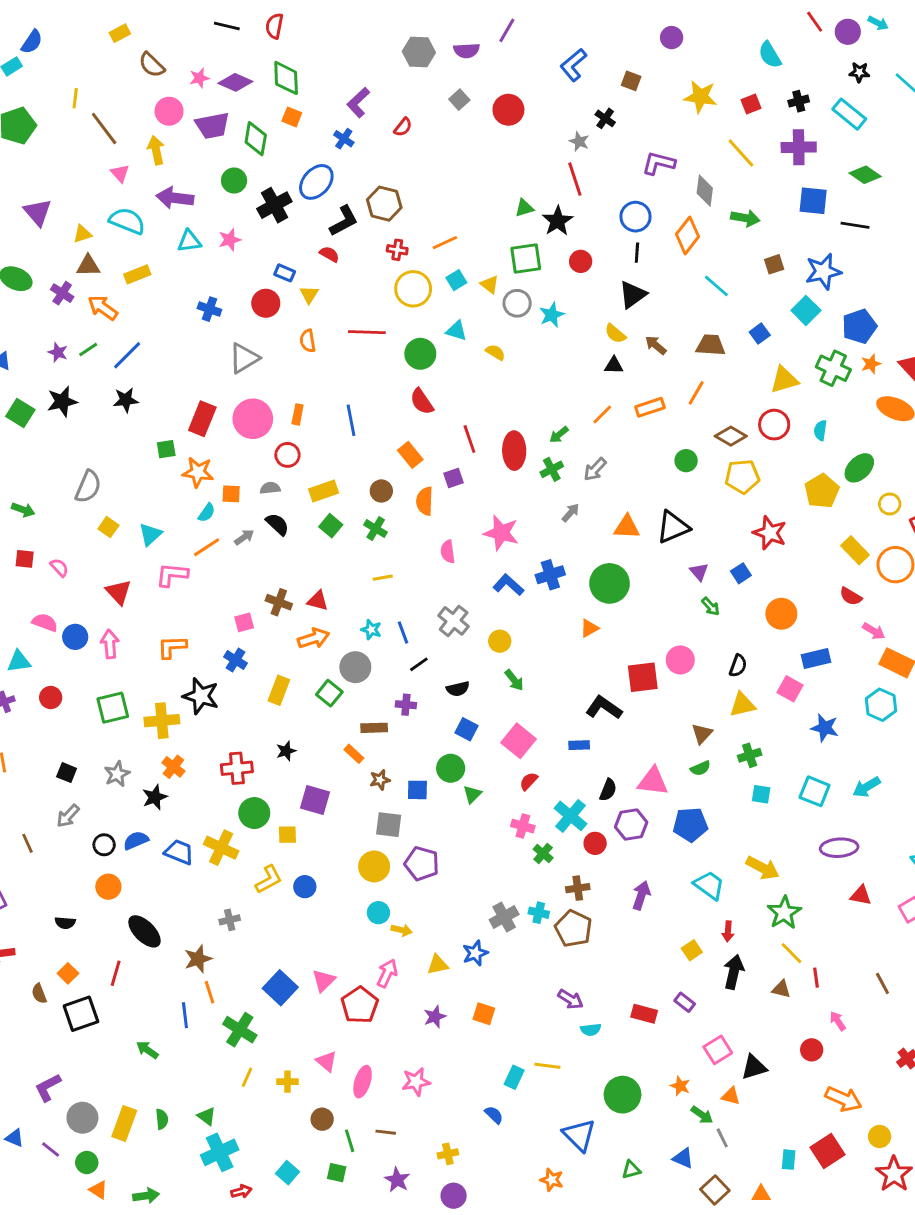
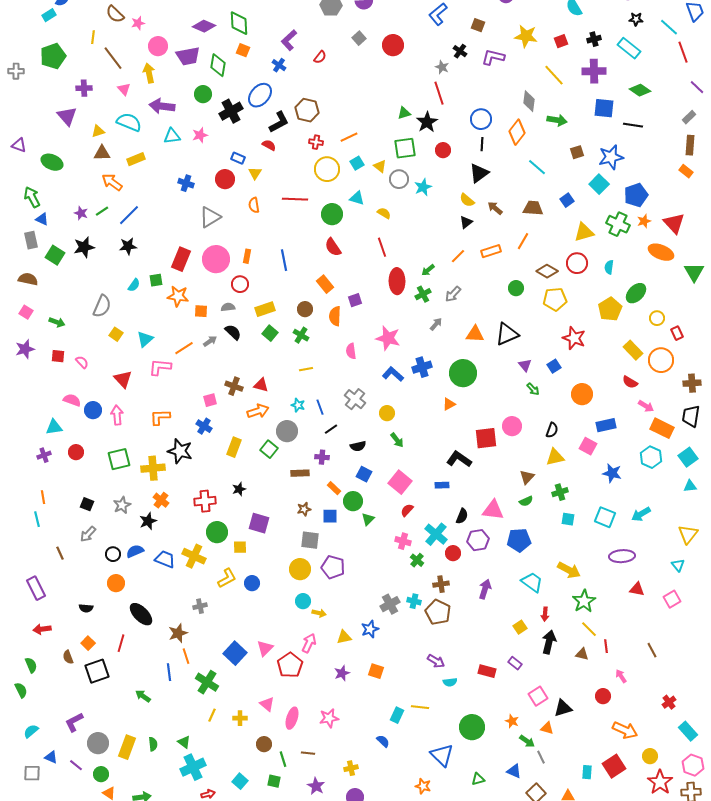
brown semicircle: (152, 65) -> (115, 14), moved
pink star: (199, 78) -> (138, 23), moved
purple L-shape: (659, 163) -> (493, 57), moved
purple cross: (62, 293) -> (84, 88), moved, turned -35
black triangle: (614, 365) -> (466, 222), turned -40
red line: (469, 439) -> (382, 247), moved
cyan semicircle: (207, 513) -> (134, 285), moved
orange rectangle: (354, 754) -> (334, 488), moved

